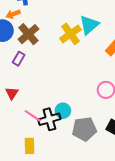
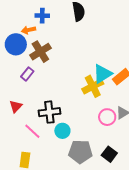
cyan triangle: (89, 25) -> (102, 74), moved
yellow cross: (71, 34) -> (93, 86), moved
black cross: (49, 119) -> (49, 112), moved

